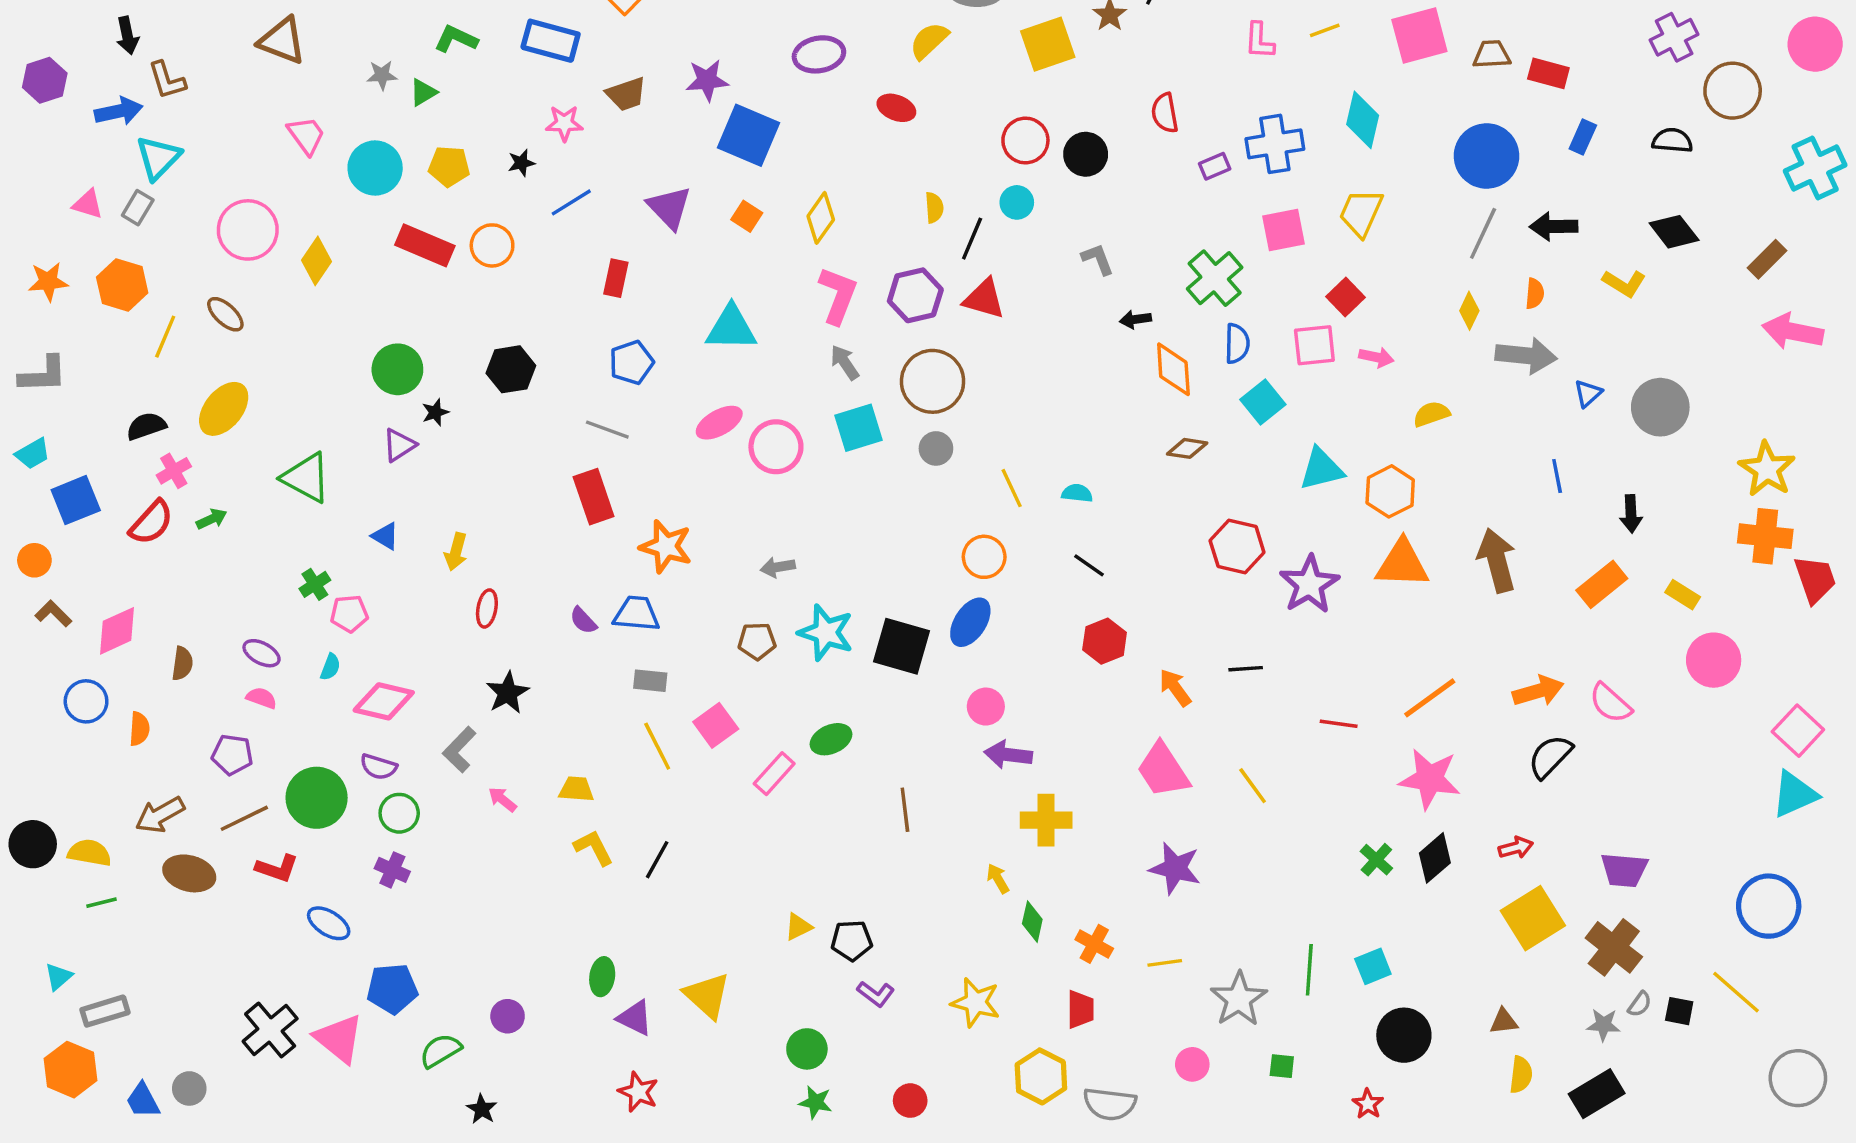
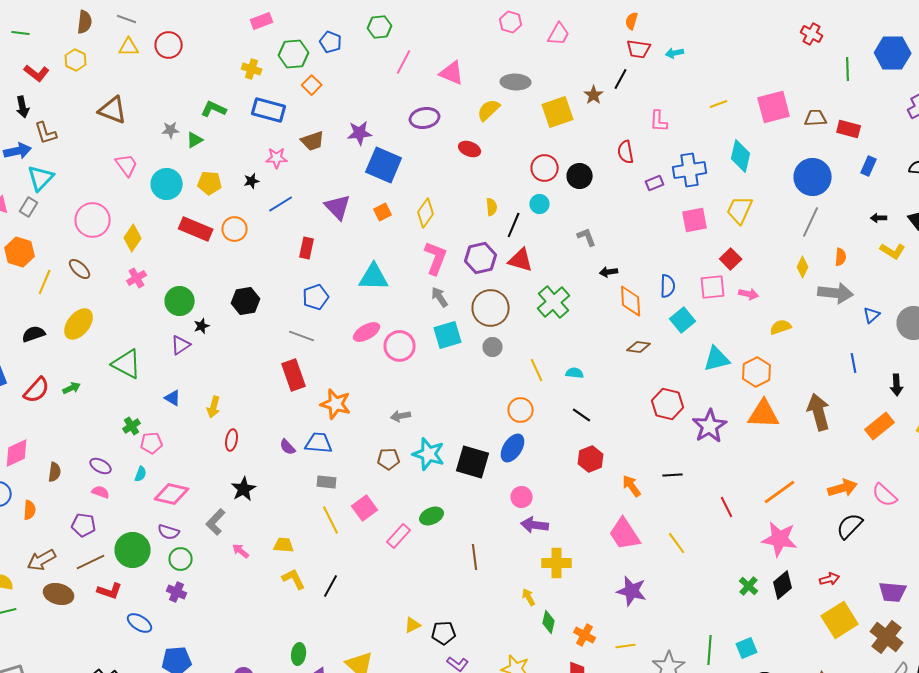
pink L-shape: (1259, 41) -> (659, 121), moved
orange square: (747, 216) -> (383, 212), turned 30
black arrow: (1554, 227) -> (879, 218), moved, size x0.6
green cross: (1215, 278) -> (554, 302), moved
pink cross: (174, 471) -> (137, 278), moved
red line: (1339, 724) -> (727, 507), turned 55

